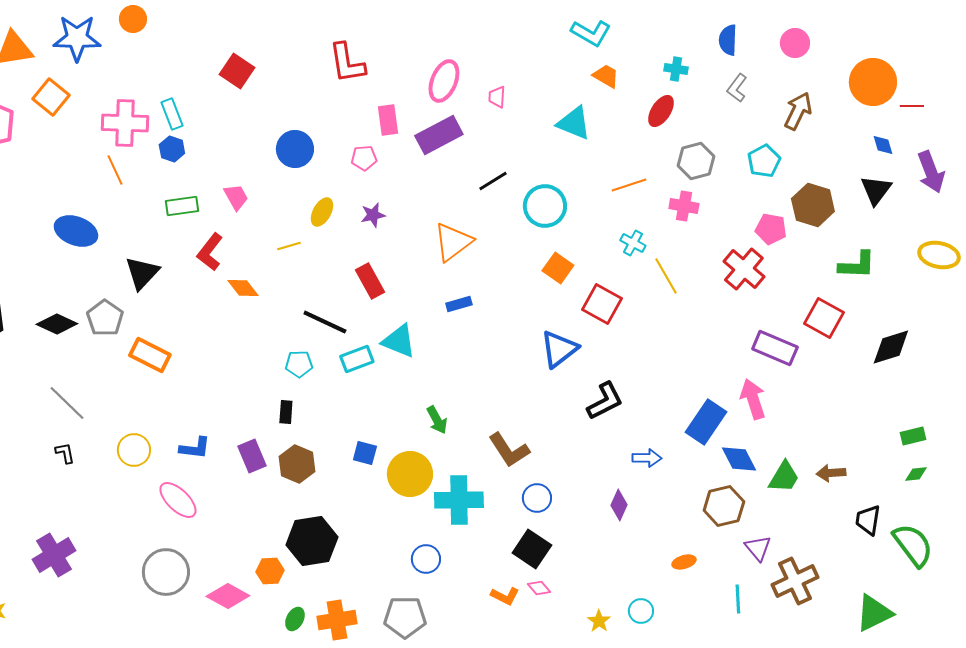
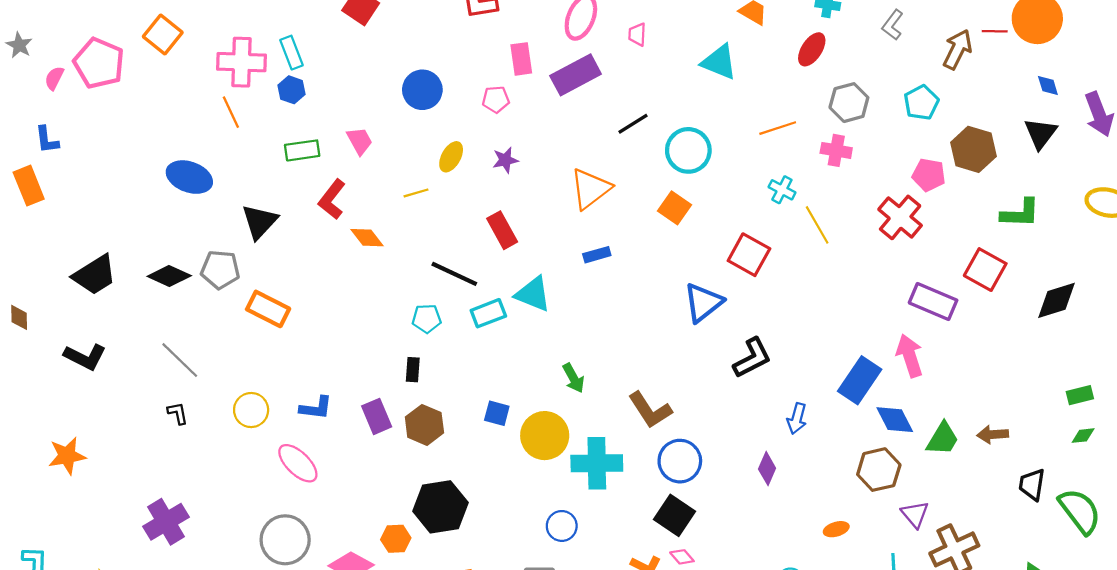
red line: (912, 106) -> (995, 31), moved
orange square: (558, 268) -> (675, 208), moved
gray pentagon: (105, 318) -> (220, 270), turned -30
blue arrow: (647, 458) -> (797, 419), turned 104
blue circle: (537, 498) -> (680, 461), size x1.4

